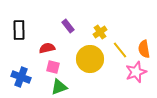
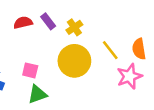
yellow cross: (100, 32) -> (74, 27), moved
red semicircle: (47, 48) -> (23, 23), moved

